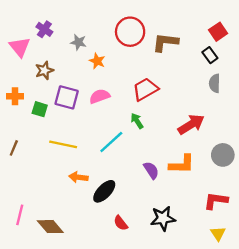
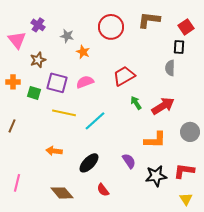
brown L-shape: (165, 42) -> (149, 20), moved
black rectangle: (210, 55) -> (179, 47), turned 40
gray semicircle: (215, 83) -> (170, 68), moved
green arrow: (137, 121) -> (136, 103), moved
yellow line: (63, 144) -> (64, 113), moved
purple semicircle: (151, 170) -> (129, 161), moved
orange arrow: (78, 177) -> (54, 151), moved
black star: (163, 218) -> (156, 176), moved
brown diamond: (50, 227) -> (62, 193), moved

